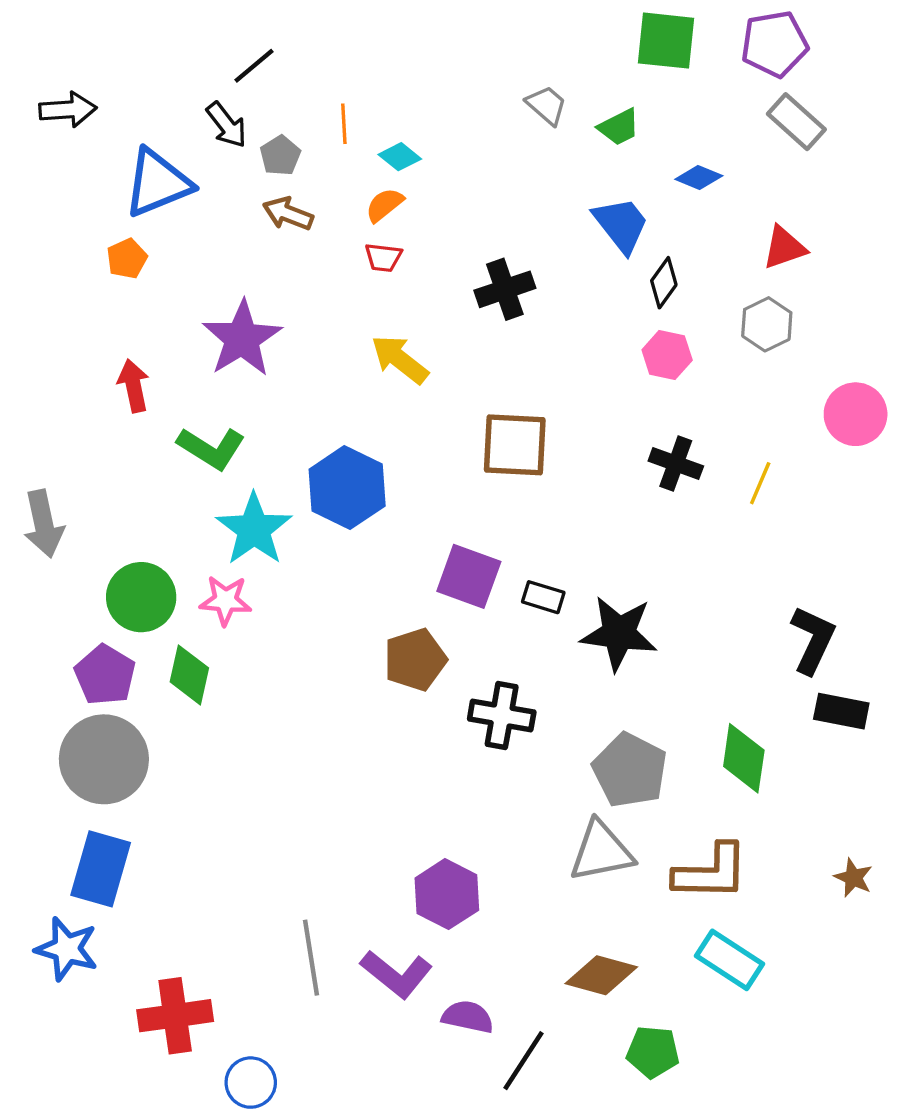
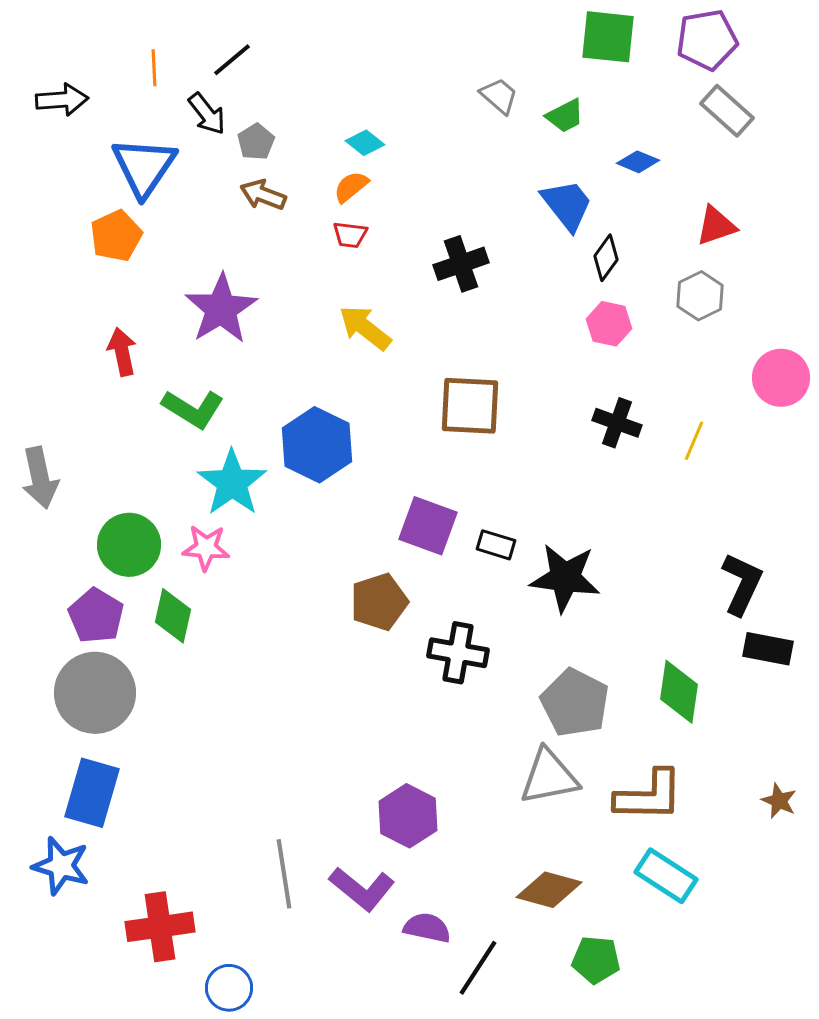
orange line: (344, 124) -> (154, 68), moved
blue triangle: (158, 183) -> (144, 167), turned -34
orange pentagon: (127, 259) -> (116, 236), size x1.4

